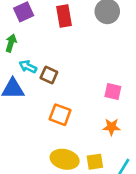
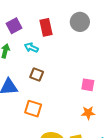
cyan arrow: (28, 67) -> (31, 48), moved
orange square: (60, 115) -> (33, 109), moved

